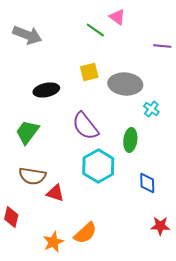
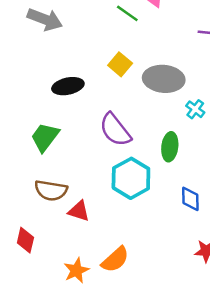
yellow square: (89, 72) -> (120, 64), turned -36

